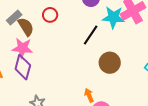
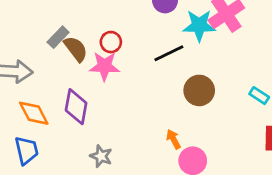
red circle: (50, 15) -> (111, 42), moved
black line: (91, 35) -> (169, 53), turned 35
pink star: (22, 48) -> (104, 66), moved

